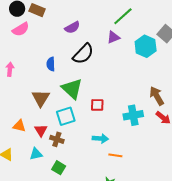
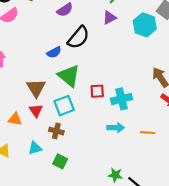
blue semicircle: (51, 64) -> (54, 52), moved, turned -112
cyan cross: (133, 115) -> (122, 99), moved
red triangle: (41, 130) -> (36, 111), moved
cyan arrow: (100, 138) -> (116, 128), moved
orange line: (115, 155) -> (148, 133), moved

